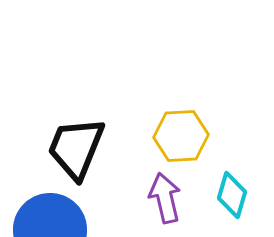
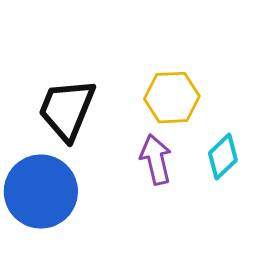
cyan diamond: (232, 195) -> (223, 157), turned 30

